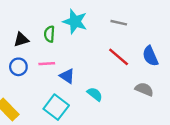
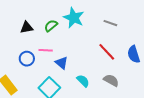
green semicircle: (49, 34) -> (51, 26), turned 40
blue circle: (18, 67) -> (27, 59), moved
gray semicircle: (144, 89) -> (111, 80), moved

